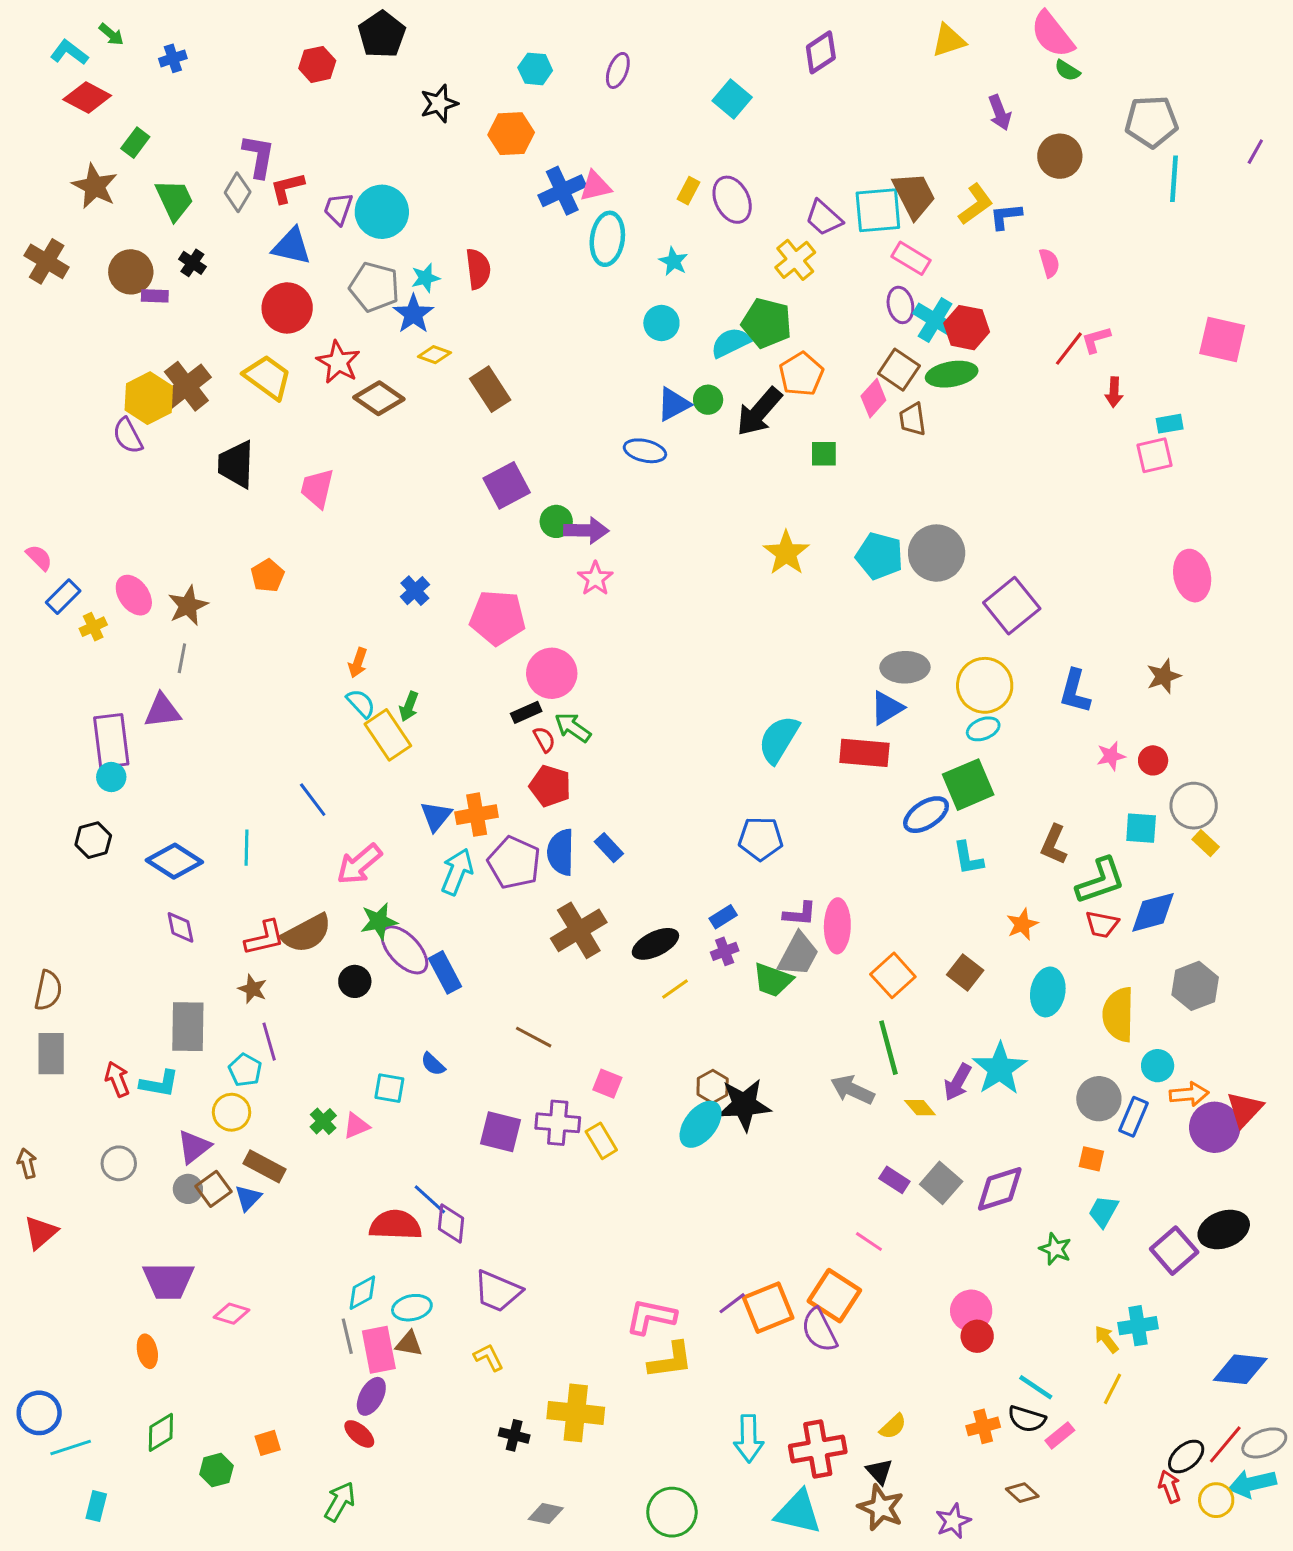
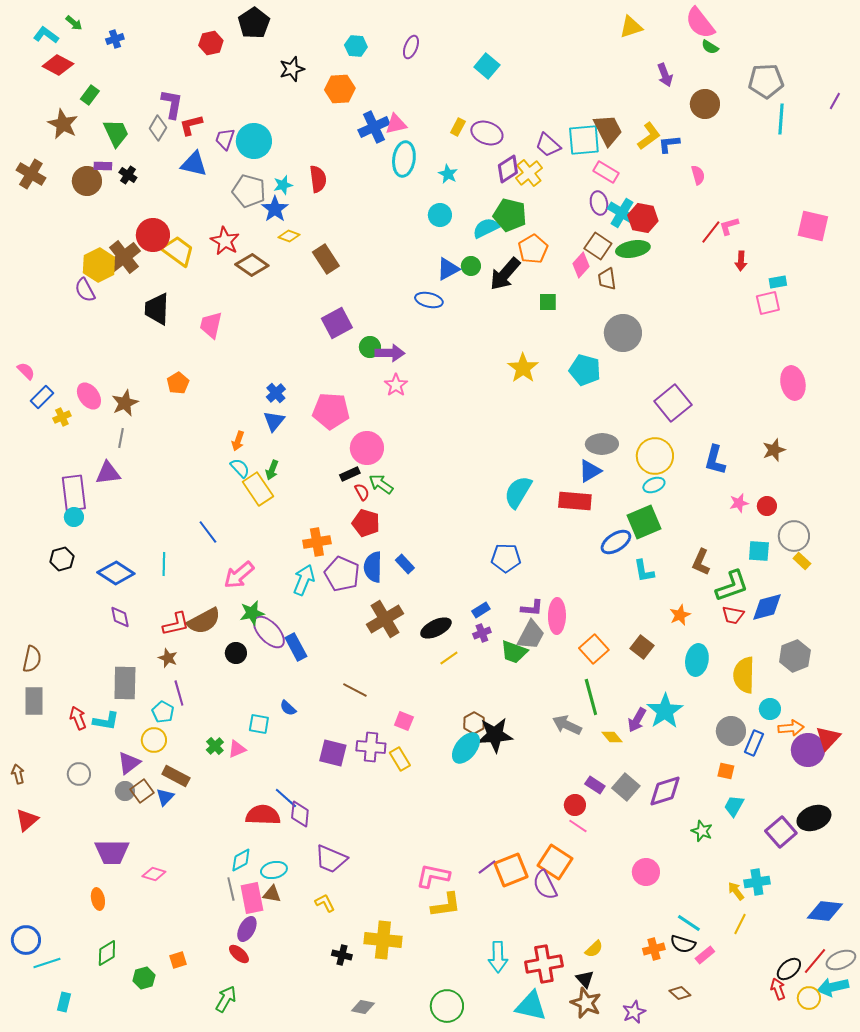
purple diamond: (821, 52) -> (508, 169), moved
purple ellipse: (732, 200) -> (487, 133), turned -44
purple rectangle: (155, 296) -> (103, 166), moved
red circle: (287, 308) -> (153, 235), moved
gray circle: (937, 553) -> (623, 333), moved
blue triangle: (436, 816) -> (274, 421), moved
red circle: (977, 1336) -> (575, 805), moved

